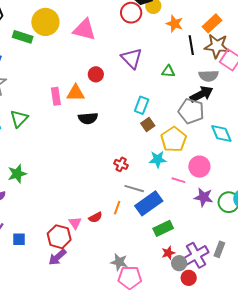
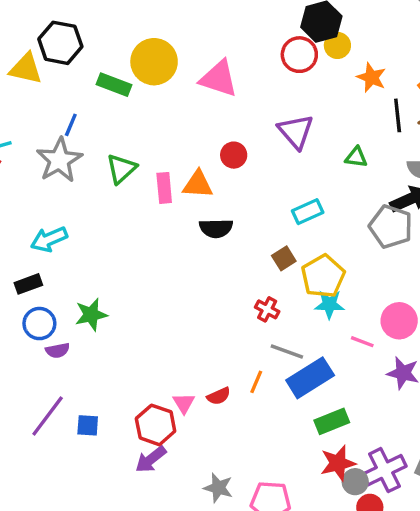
cyan rectangle: (142, 105) -> (308, 212), turned 42
green triangle: (19, 119) -> (121, 169), moved
brown square: (148, 124) -> (284, 258), moved
yellow pentagon: (174, 139) -> (323, 276), moved
red star: (168, 253) -> (338, 463), size x1.5
gray star: (119, 262) -> (218, 488), moved

